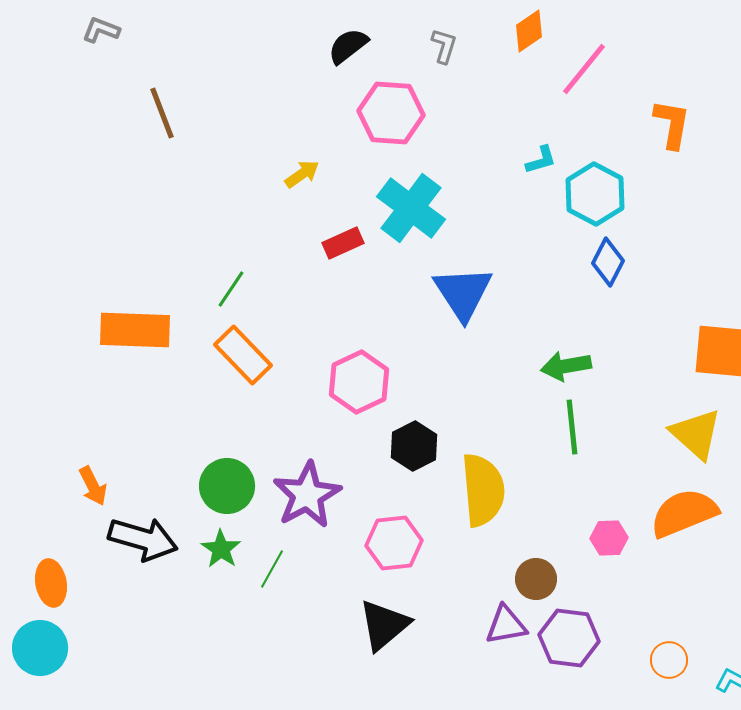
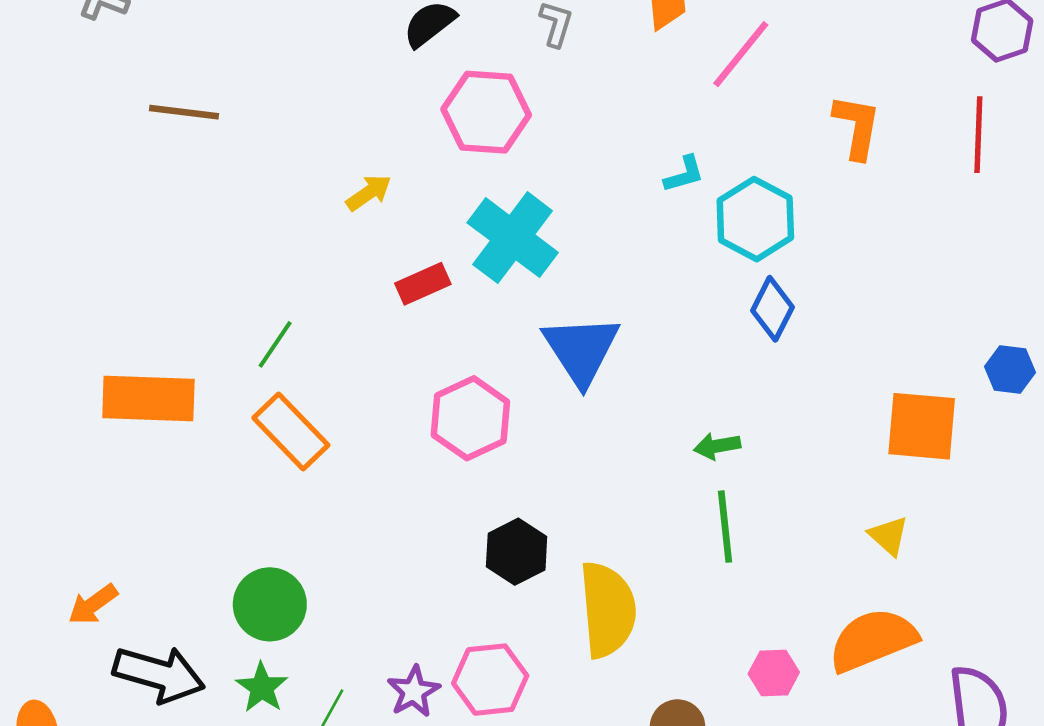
brown line: (162, 113) -> (184, 112), turned -62
green arrow: (566, 366) -> (717, 446), size x0.7
pink hexagon: (359, 382) -> (470, 418), moved
yellow triangle: (696, 434) -> (889, 536), size x0.6
orange arrow: (93, 486) -> (93, 604), turned 81
purple star: (307, 495) -> (414, 691), moved, size x0.6

